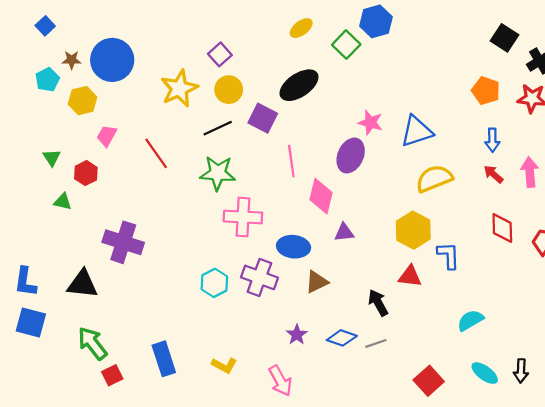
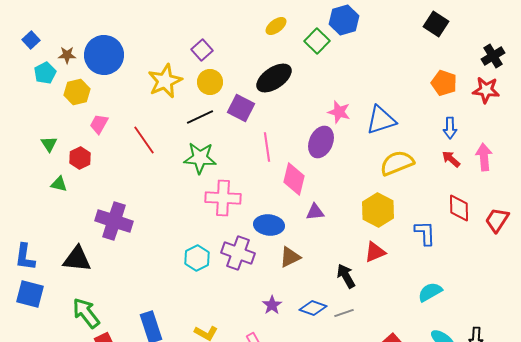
blue square: (45, 26) -> (31, 40), moved
black square: (504, 38) -> (436, 24), moved
blue L-shape: (448, 255) -> (425, 233), moved
red triangle: (410, 276) -> (375, 252), turned -30

